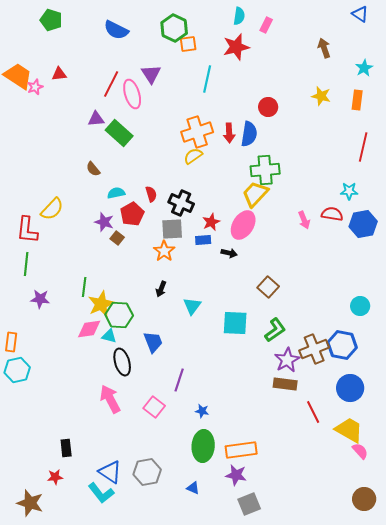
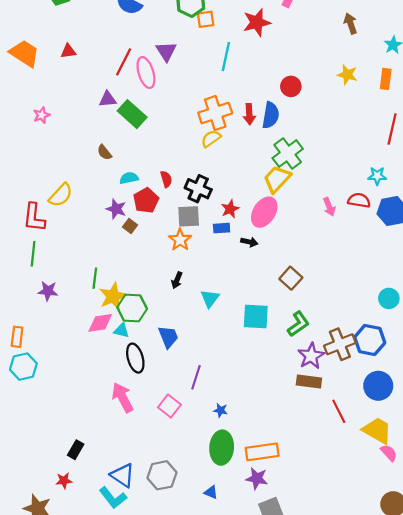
pink star: (35, 87) -> (42, 115), moved
green cross: (265, 170) -> (288, 154), turned -32
black rectangle: (66, 448) -> (76, 450), turned 36

